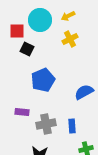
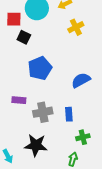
yellow cross: (70, 39) -> (76, 27), moved

